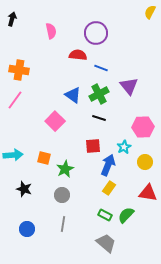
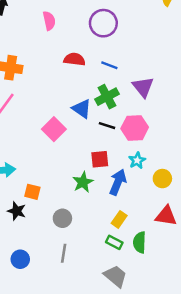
red semicircle: (78, 55) -> (74, 59), moved
blue triangle: (73, 95) -> (82, 109), moved
pink hexagon: (143, 127) -> (135, 128), moved
orange square: (44, 158) -> (32, 192), moved
green star: (65, 169) -> (83, 182), moved
yellow rectangle: (109, 188) -> (119, 219), moved
green semicircle: (126, 215) -> (139, 242), turned -42

